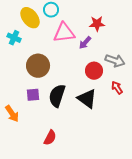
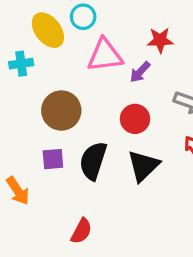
cyan cross: (14, 38) -> (21, 64), turned -32
red circle: (94, 71) -> (135, 119), moved
black triangle: (87, 99) -> (143, 166), turned 40

